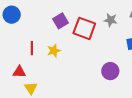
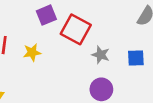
gray star: (111, 20) -> (101, 55), moved

